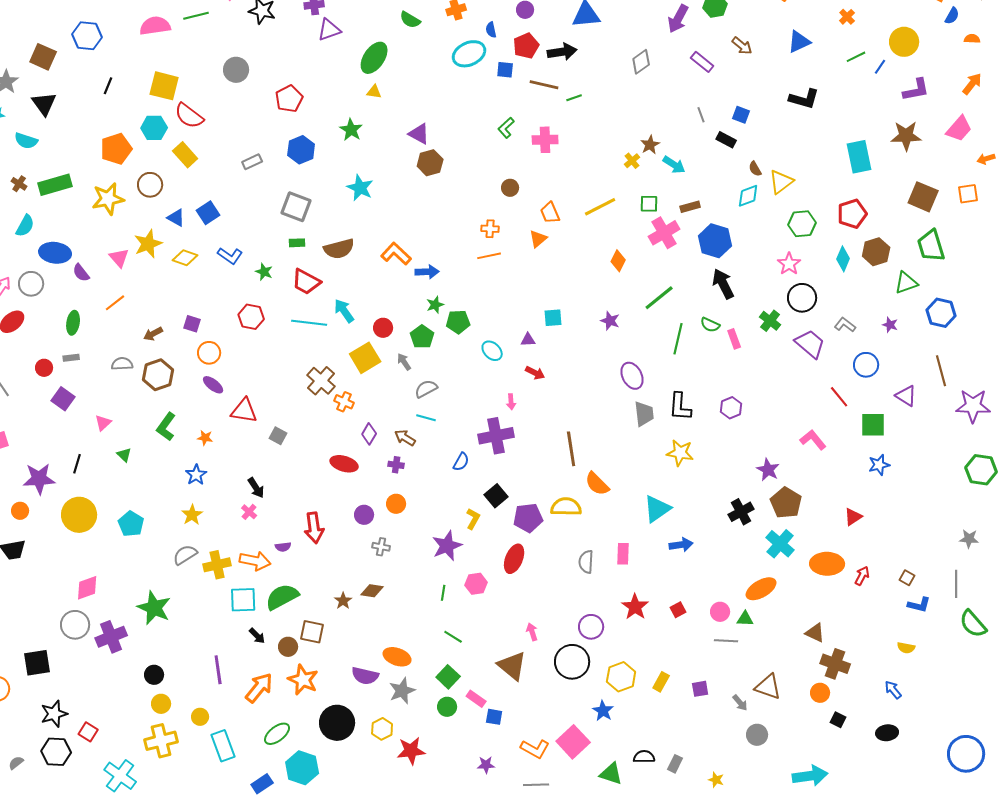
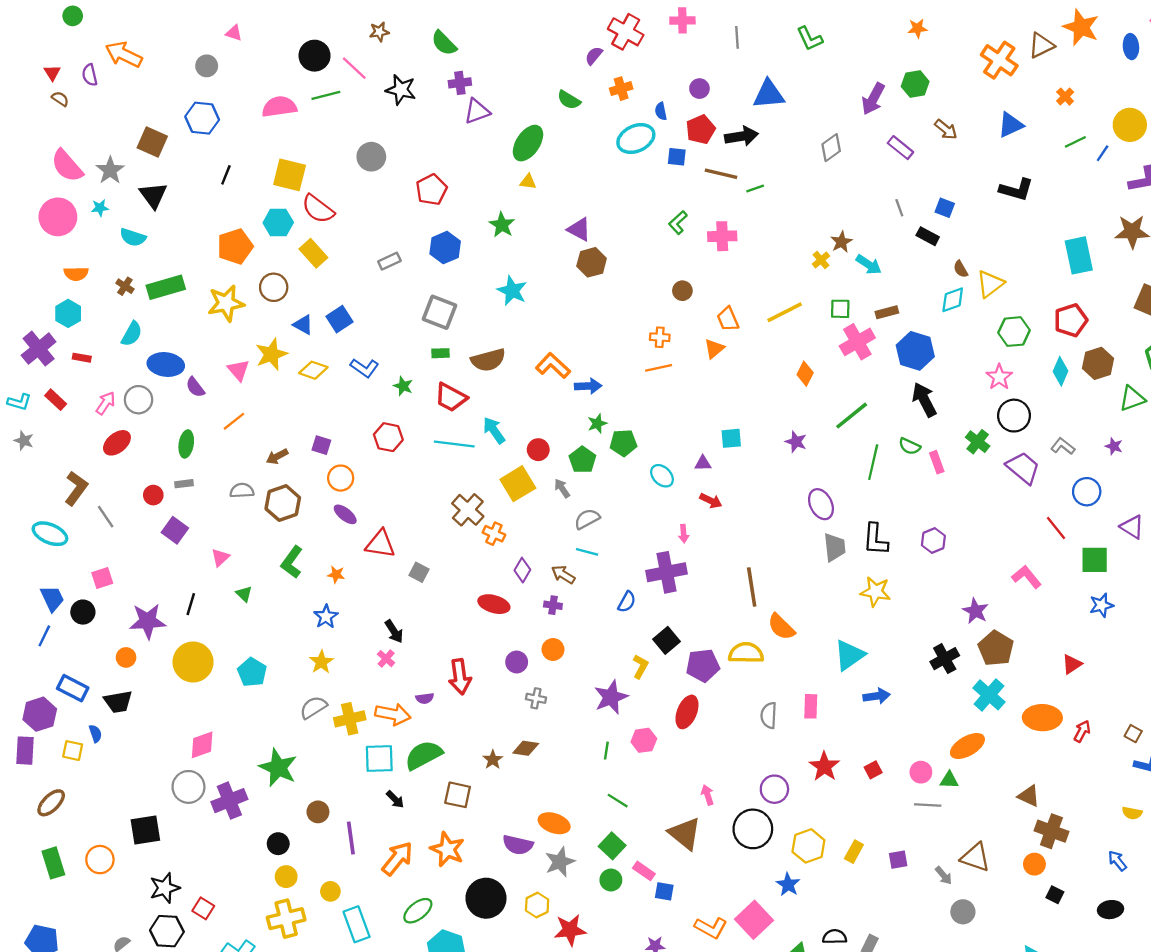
brown circle: (288, 647) -> (318, 812), moved

